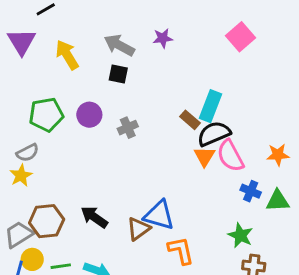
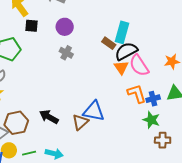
black square: (118, 74) -> (32, 26), moved
purple circle: (89, 115) -> (65, 27), moved
gray cross: (128, 128) -> (66, 53), turned -32
blue cross: (251, 191) -> (153, 99), moved, turned -32
orange L-shape: (181, 250) -> (137, 94), moved

